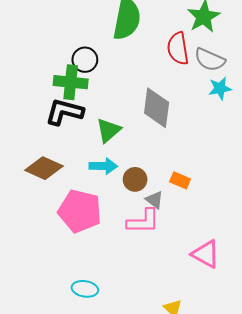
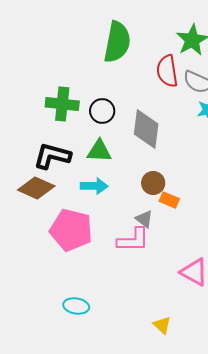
black circle: (85, 60) -> (102, 111), moved
black L-shape: (64, 112) -> (52, 156), moved
green triangle: (108, 130) -> (99, 151), turned 44
brown circle: (135, 179) -> (153, 183), moved

